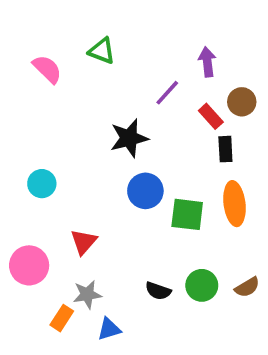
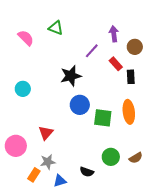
brown circle: (242, 102) -> (135, 47), moved
black rectangle: (225, 149) -> (131, 77), moved
cyan circle: (42, 184) -> (23, 89), moved
black semicircle: (158, 291) -> (87, 172), moved

